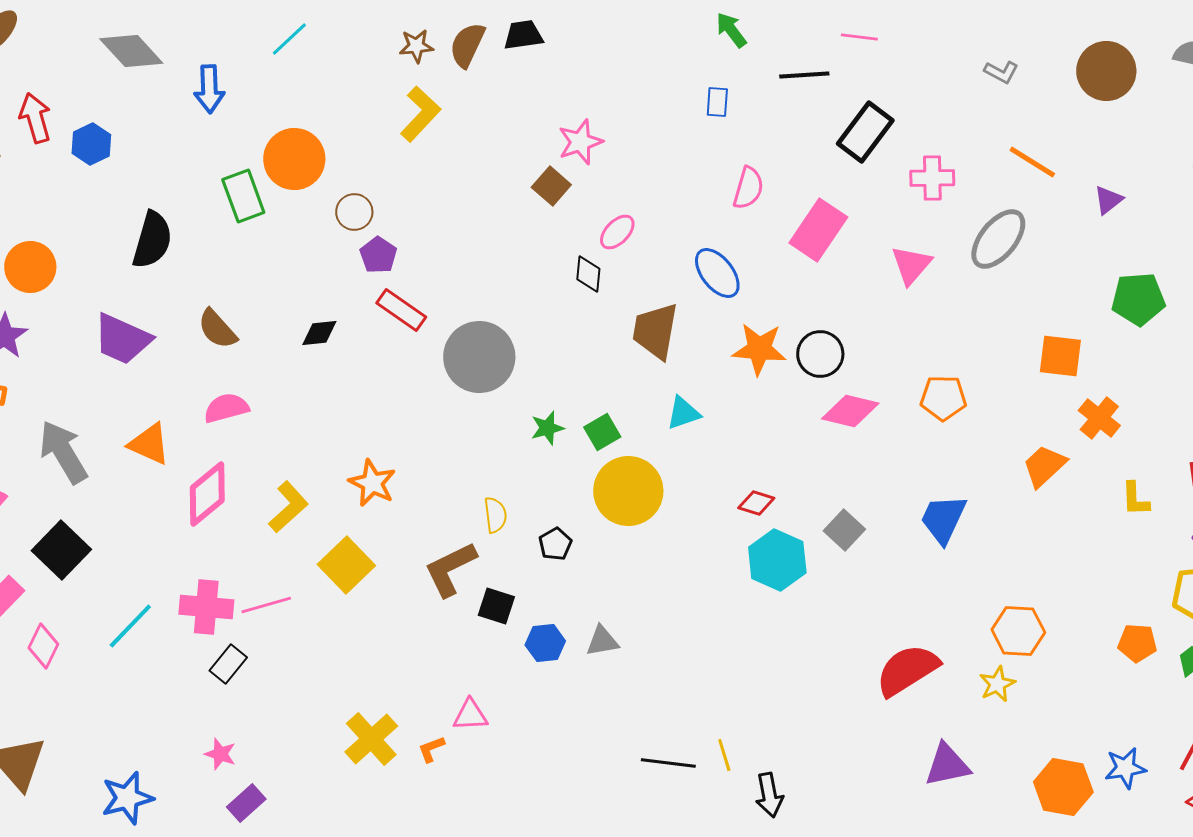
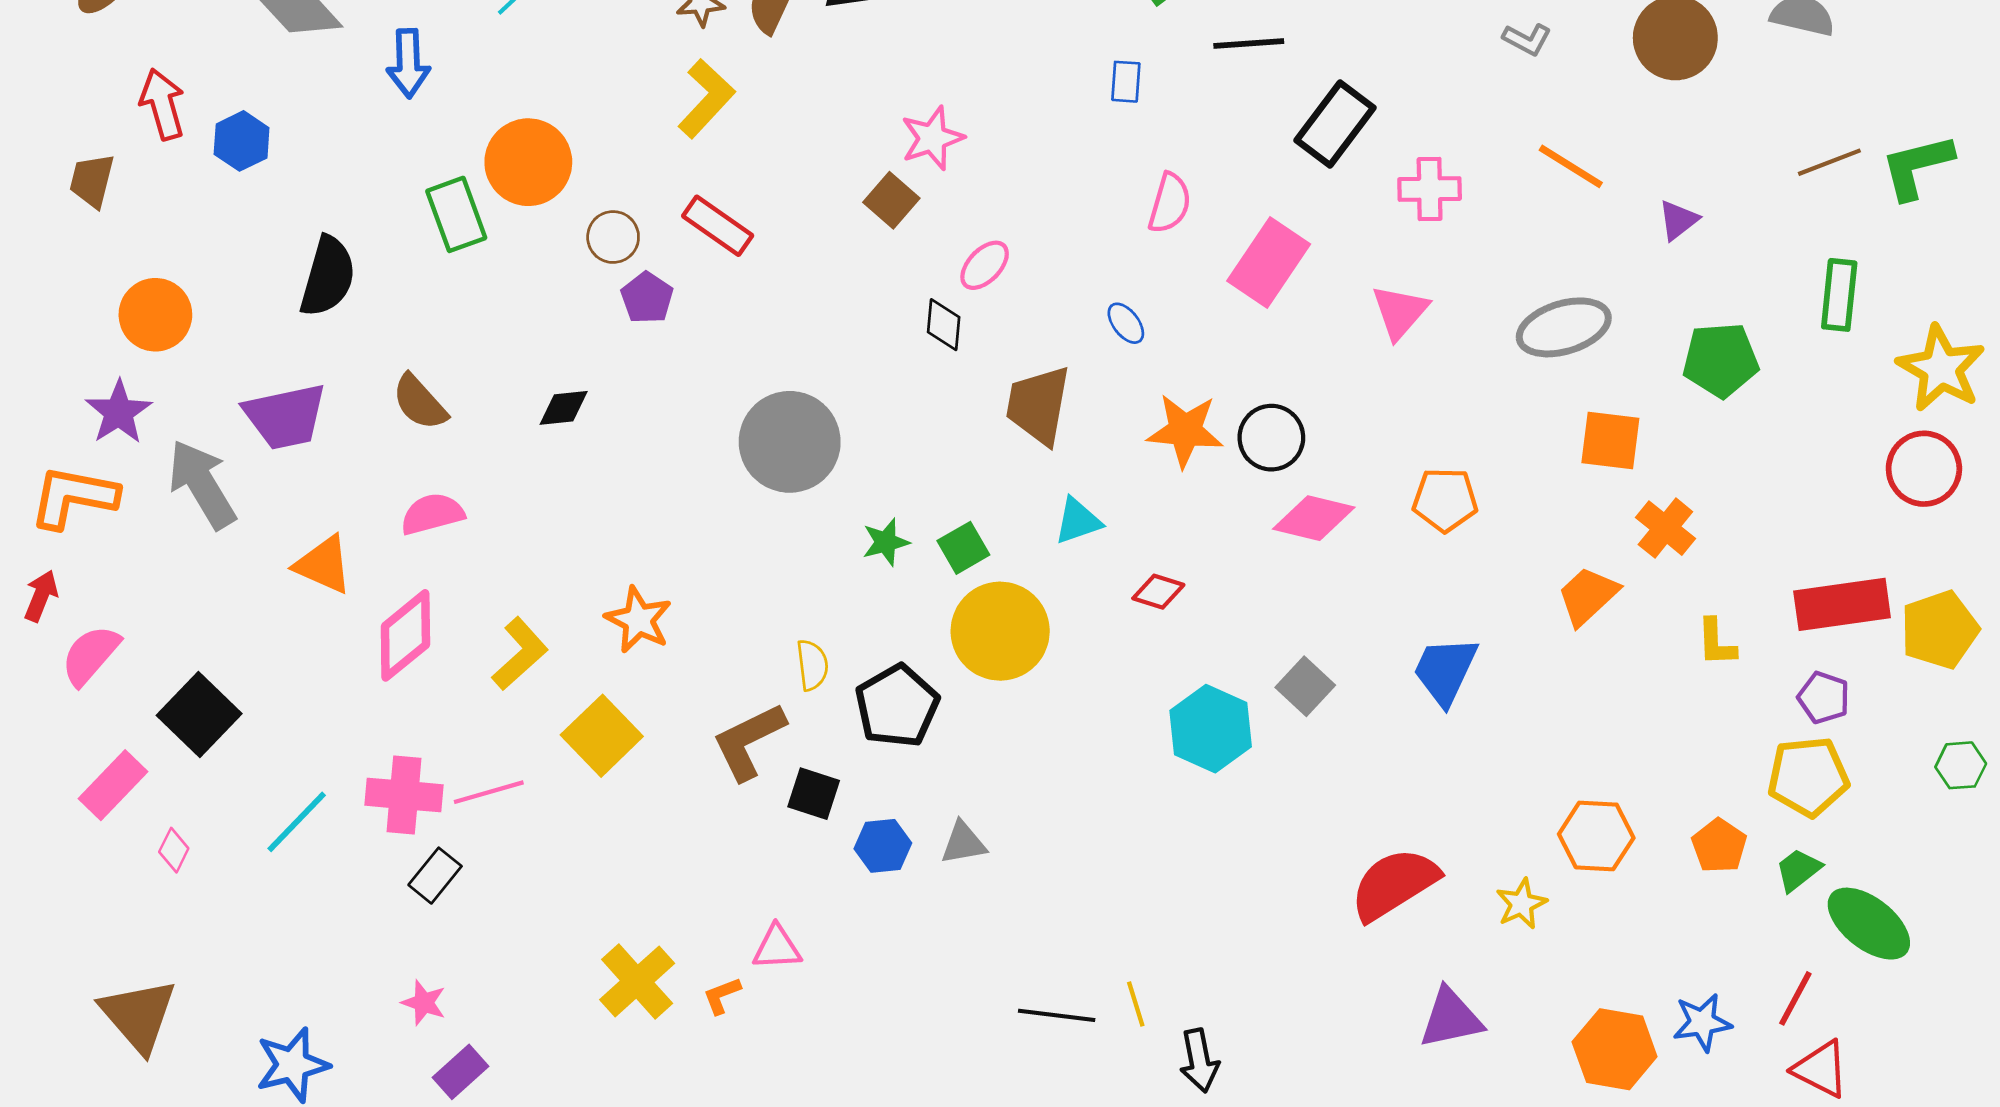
gray ellipse: (998, 239) -> (1564, 327), moved, turned 34
blue ellipse: (717, 273) -> (1126, 323), size x0.6
red rectangle: (401, 310) -> (718, 226), moved
purple trapezoid: (122, 339) -> (285, 416), turned -36
gray arrow: (63, 452) -> (202, 484), moved
red diamond: (756, 503) -> (1158, 592), moved
black pentagon: (555, 544) -> (897, 706), size x1.8
orange hexagon: (1018, 631) -> (1596, 836), moved
orange pentagon: (1137, 643) -> (1719, 846), turned 30
pink diamond: (43, 646) -> (174, 850), size x0.7

